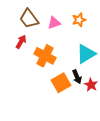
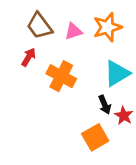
orange star: (79, 20) -> (107, 27), size x1.5
orange square: (61, 83) -> (95, 137), moved

